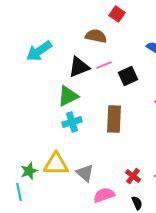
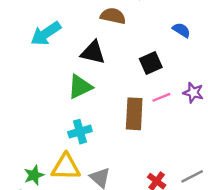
pink line: (104, 65) -> (161, 97), moved
black triangle: (79, 67) -> (93, 52), turned 35
cyan cross: (72, 122) -> (80, 132), moved

